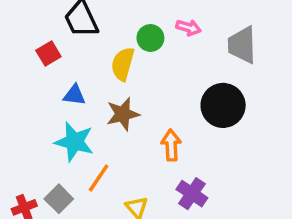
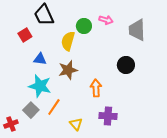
black circle: (223, 105) -> (126, 65), size x0.7
purple cross: (192, 194) -> (108, 116), turned -30
gray square: (59, 199) -> (31, 110), moved

